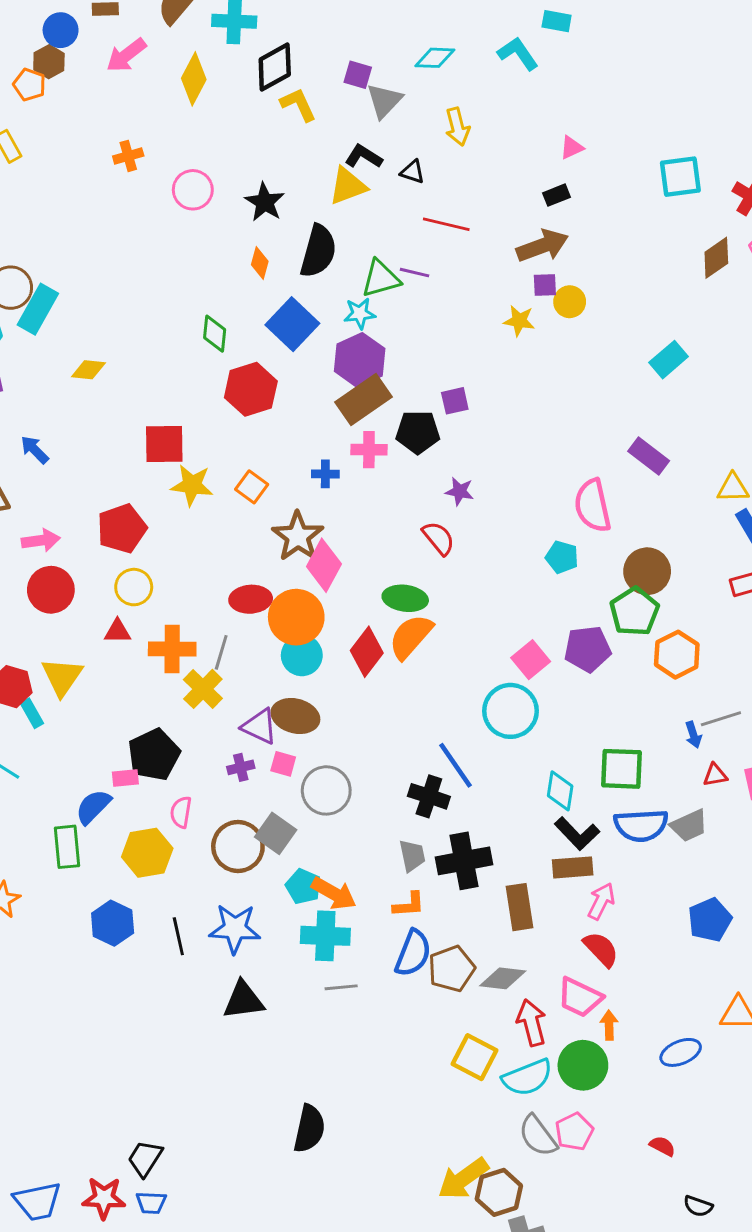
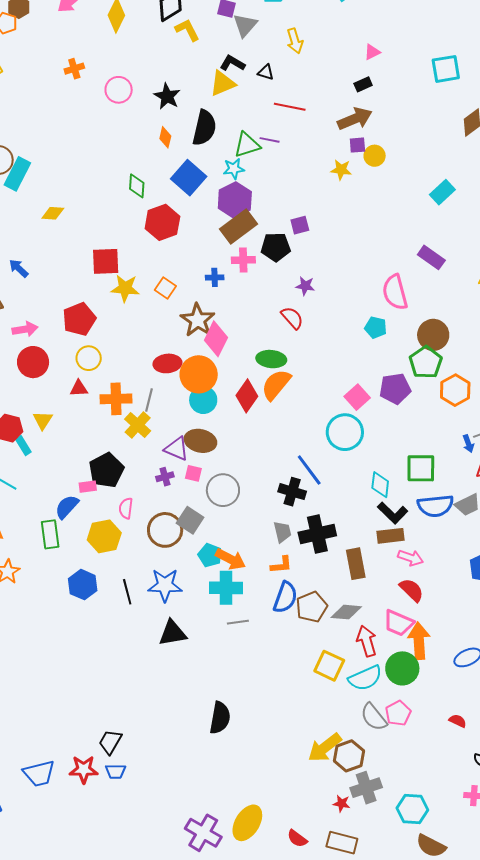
yellow triangle: (62, 677) -> (43, 420), size x0.7
pink arrow: (601, 901) -> (411, 558), turned 85
orange arrow: (609, 1025) -> (419, 641), size x1.8

